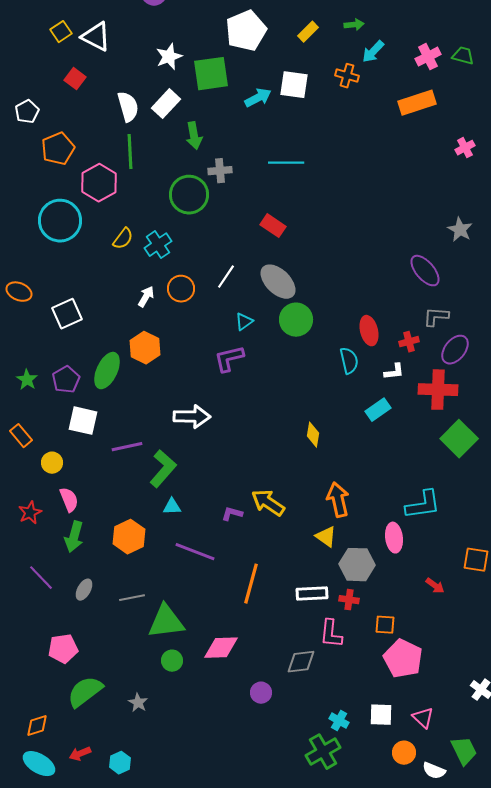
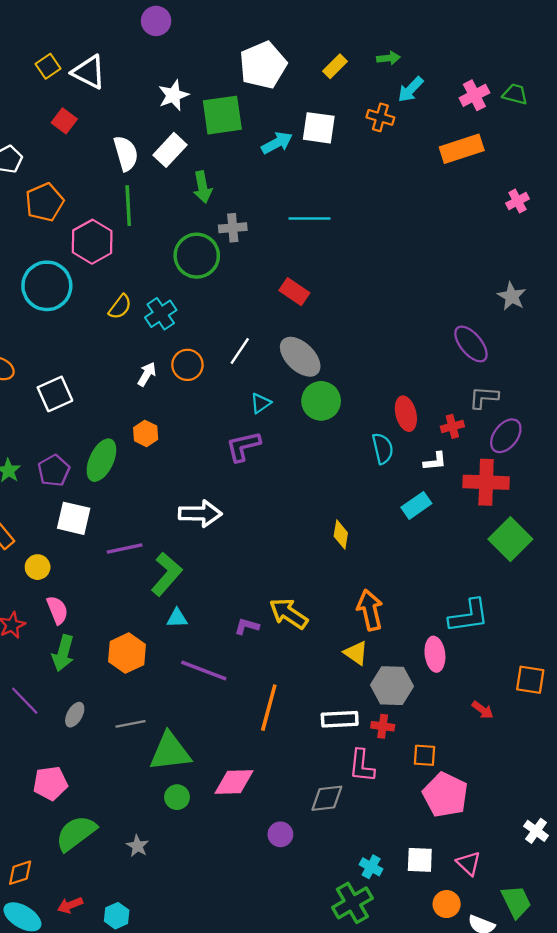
orange hexagon: (145, 348) -> (146, 433), size x0.7

